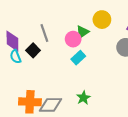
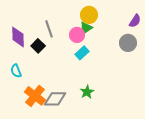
yellow circle: (102, 20) -> (89, 15), moved
cyan semicircle: (16, 57) -> (16, 71), moved
orange cross: (30, 102) -> (35, 96), turned 35

